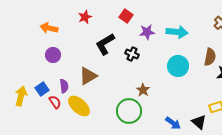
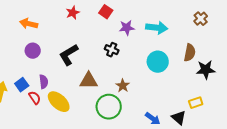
red star: (85, 17) -> (73, 13), moved
black L-shape: (105, 44) -> (69, 55), moved
brown triangle: (88, 76) -> (89, 81), moved, turned 30

